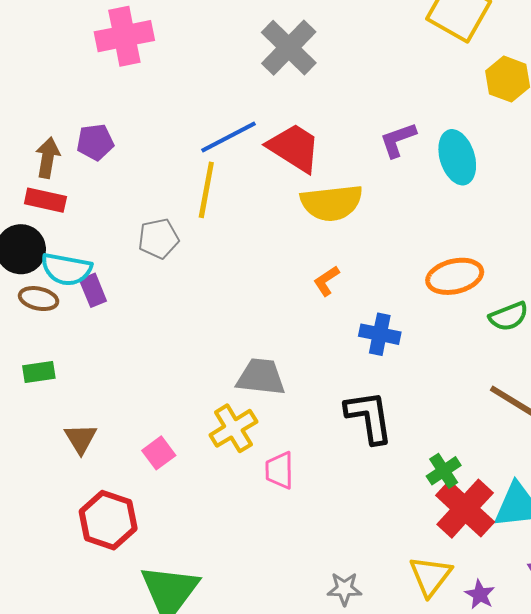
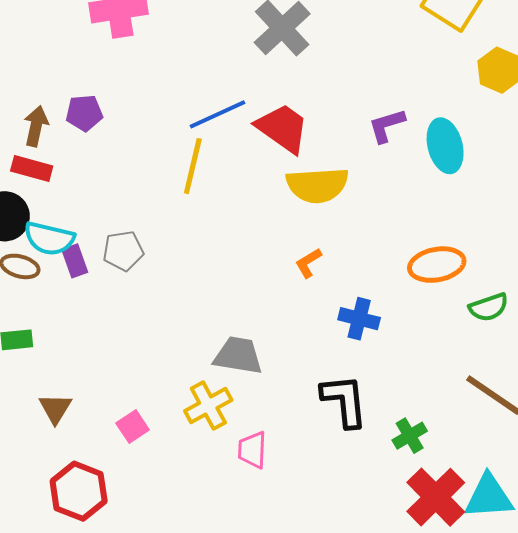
gray pentagon: (159, 239) -> (123, 251), moved
green cross: (444, 471) -> (410, 436), moved

